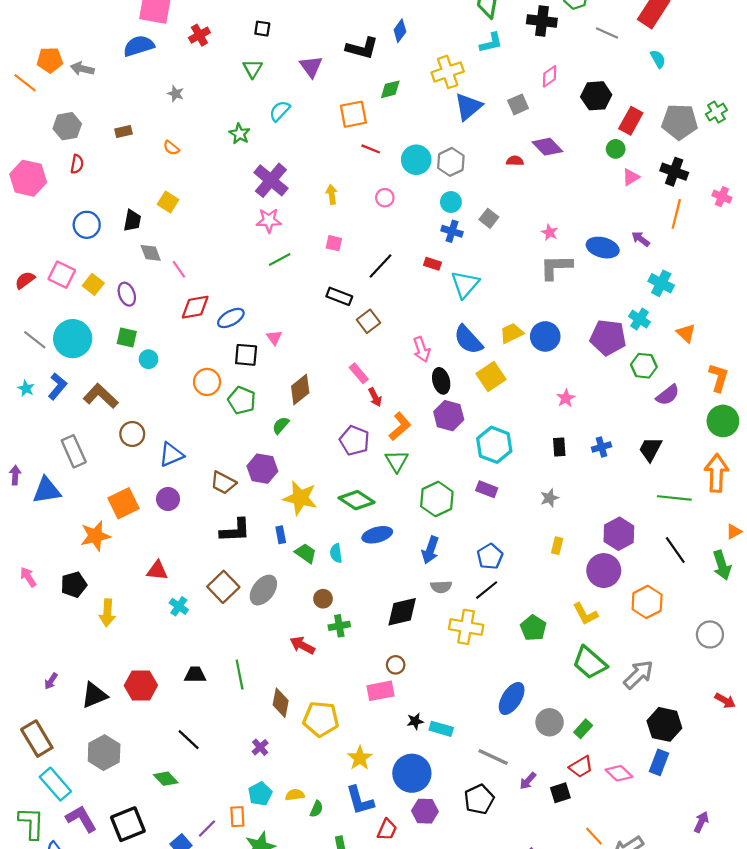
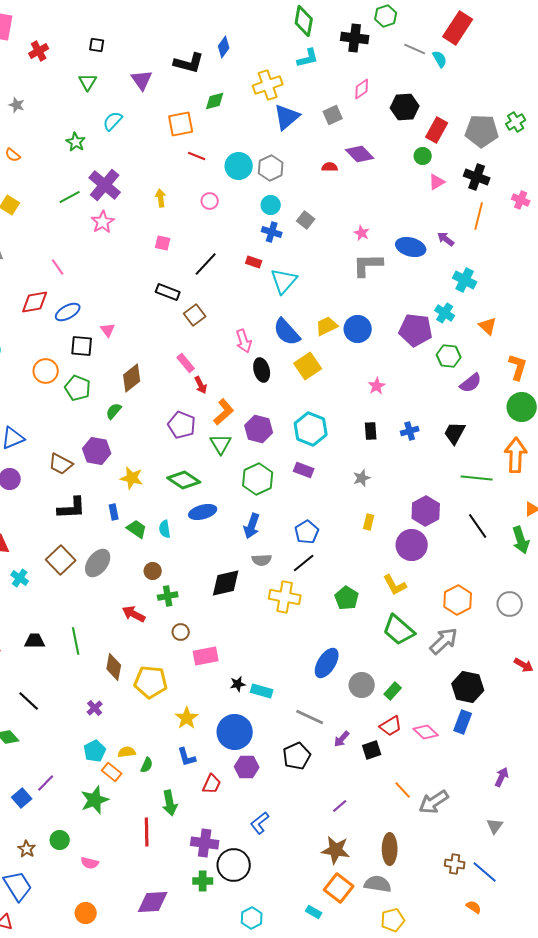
cyan semicircle: (658, 59) -> (440, 59), moved
pink star: (269, 220) -> (103, 222), turned -30
green line: (280, 259) -> (70, 197), moved
pink line: (179, 269) -> (58, 267), moved
purple hexagon: (449, 416) -> (259, 429), moved
yellow star: (300, 498) -> (132, 478), size x0.7
orange hexagon: (647, 602) -> (458, 600), moved
brown circle: (396, 665) -> (181, 632), moved
blue L-shape: (360, 800) -> (187, 757), size x0.7
orange rectangle: (237, 817) -> (112, 772), moved, turned -48

